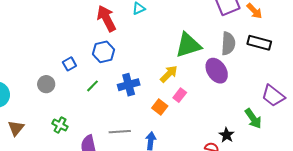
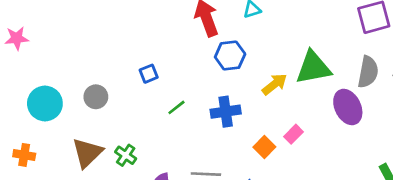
blue hexagon: (103, 52) -> (230, 56), moved
yellow arrow: (169, 74) -> (274, 84), moved
gray circle: (46, 84) -> (96, 97), moved
brown triangle: (16, 128) -> (87, 153), moved, size x1.4

